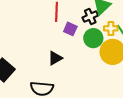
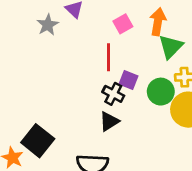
black cross: (90, 17) -> (113, 94), moved, turned -35

